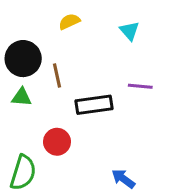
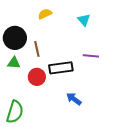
red circle: (57, 142) -> (37, 77), moved
blue arrow: (123, 179) -> (74, 99), moved

